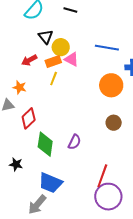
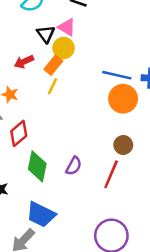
blue line: (107, 48) -> (117, 75), moved
pink triangle: (72, 59) -> (67, 27), moved
orange rectangle: (53, 62) -> (53, 65), turned -35
red line: (102, 176) -> (111, 174), moved

